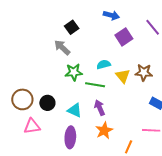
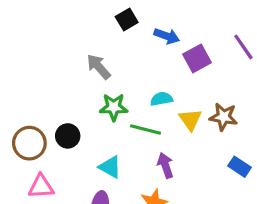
blue arrow: (111, 15) -> (167, 36), moved
black square: (72, 27) -> (127, 19), moved
black circle: (47, 103) -> (68, 136), moved
purple arrow: (100, 108) -> (165, 165), moved

